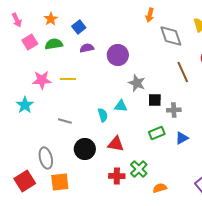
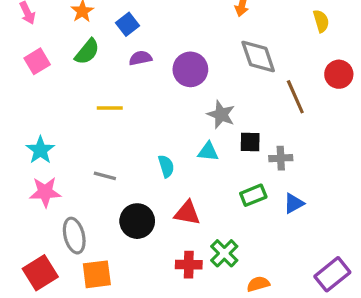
gray diamond: (171, 36) -> (258, 56), moved
pink square: (30, 42) -> (37, 61), moved
green semicircle: (54, 44) -> (87, 52), turned 138
pink star: (42, 80) -> (45, 192), moved
cyan triangle: (121, 106) -> (208, 152), moved

